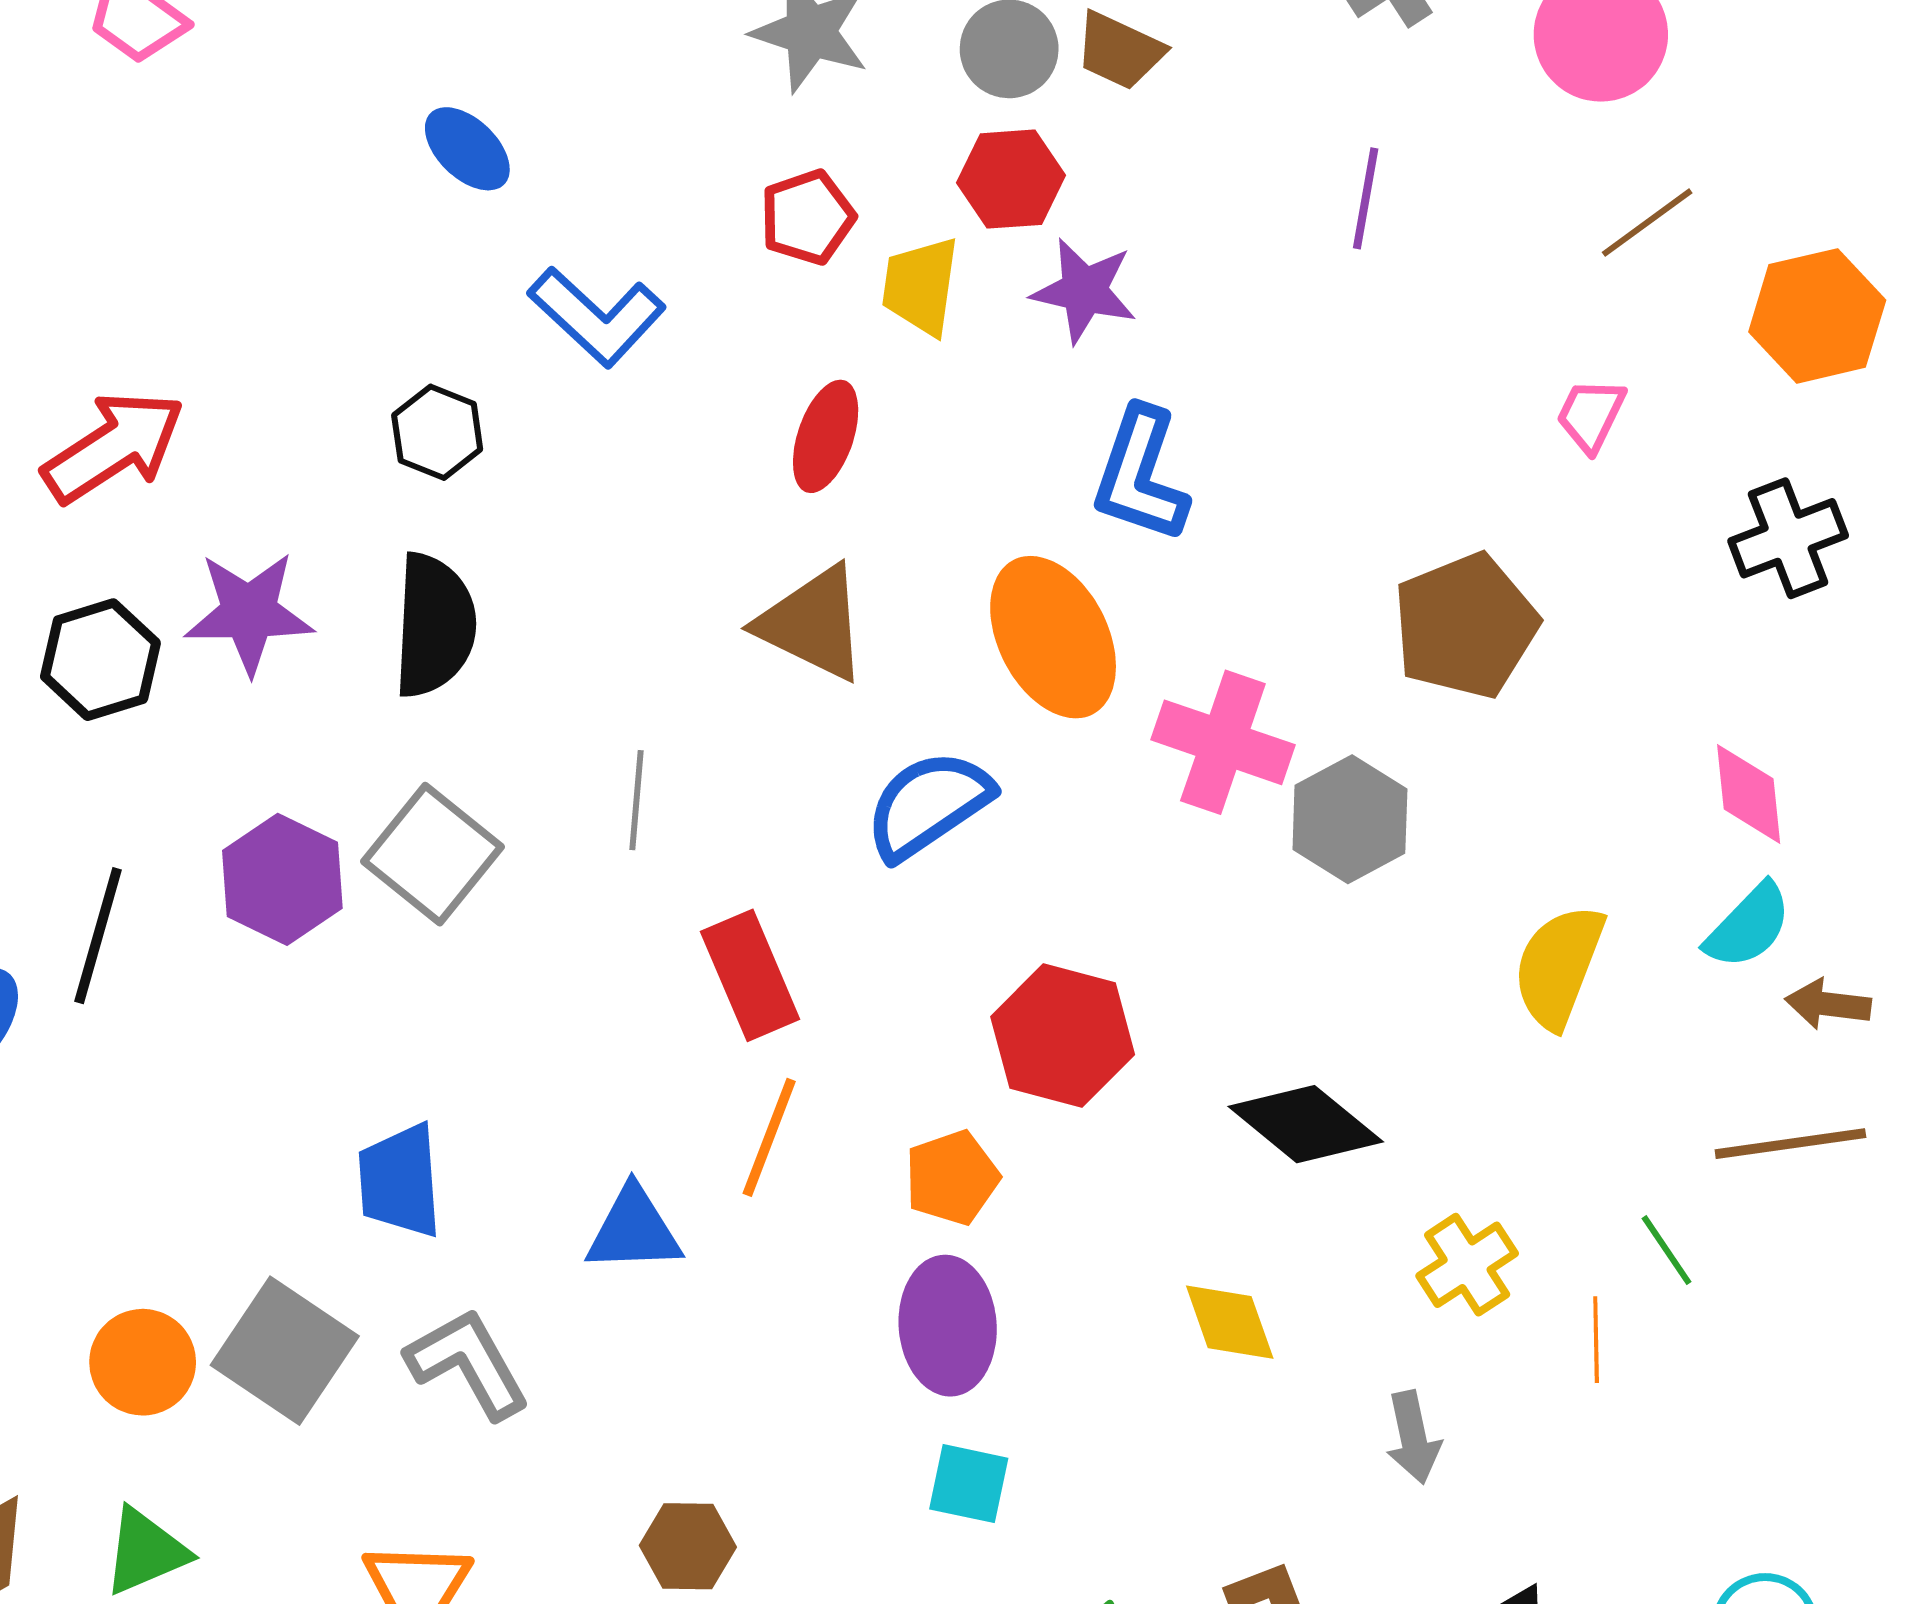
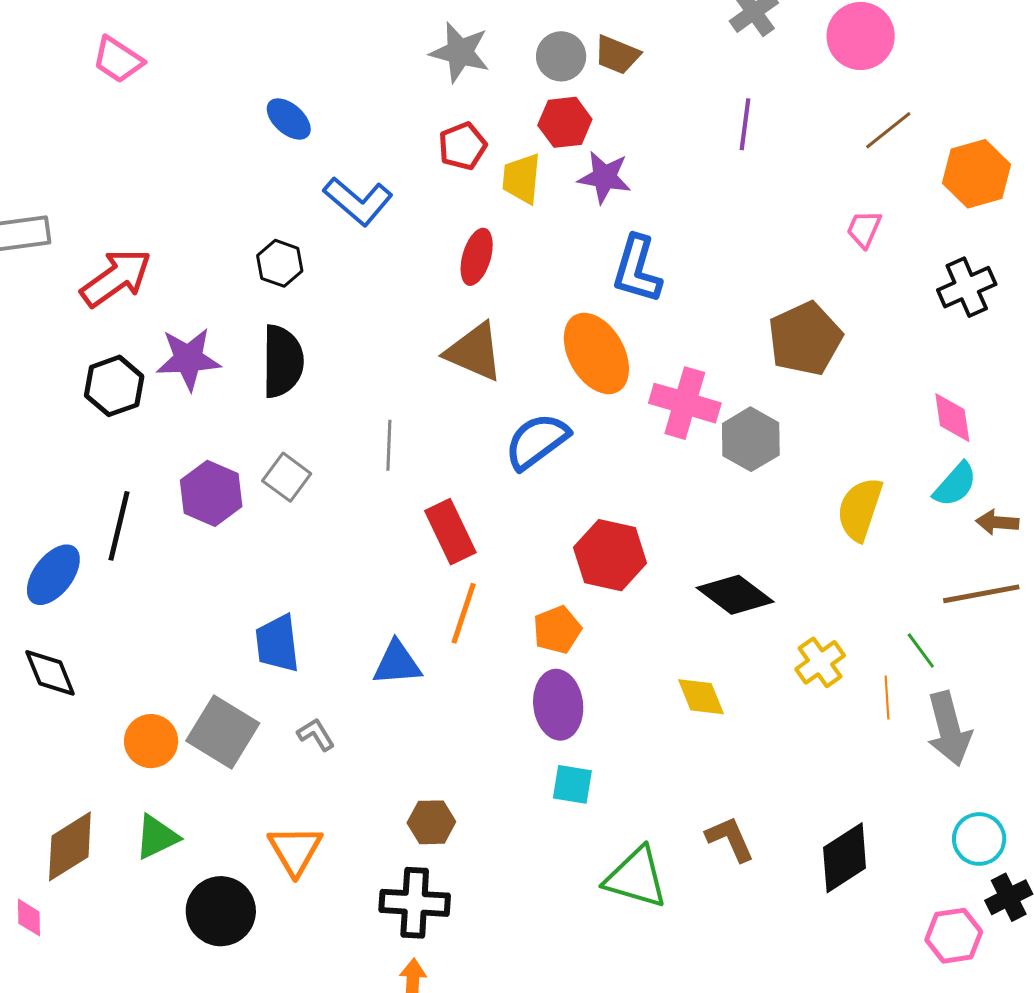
gray square: (433, 854) -> (287, 477), size x0.7
gray L-shape: (468, 1363) -> (316, 734), size x0.6
gray arrow: (1413, 1437) -> (949, 729), moved, size x1.6

